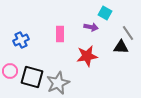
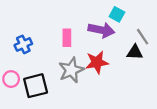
purple arrow: (91, 27) -> (101, 30), size x1.6
black square: (32, 77) -> (36, 86), turned -30
gray star: (58, 83) -> (71, 70), moved

